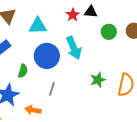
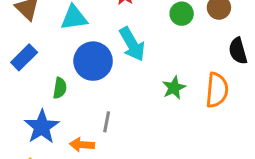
gray line: (52, 89) -> (107, 122), moved

